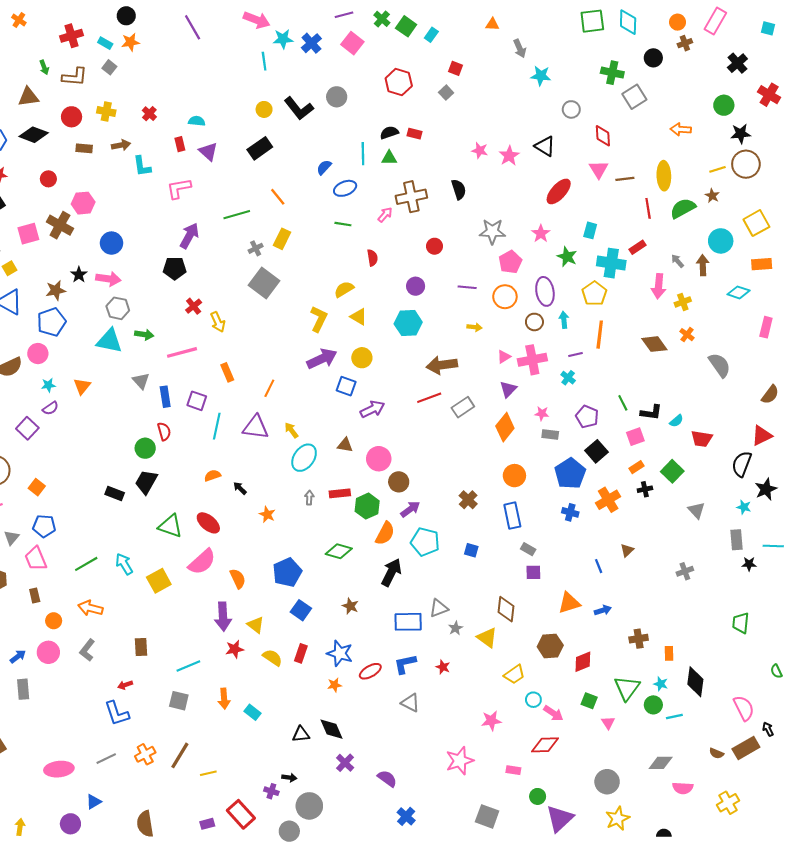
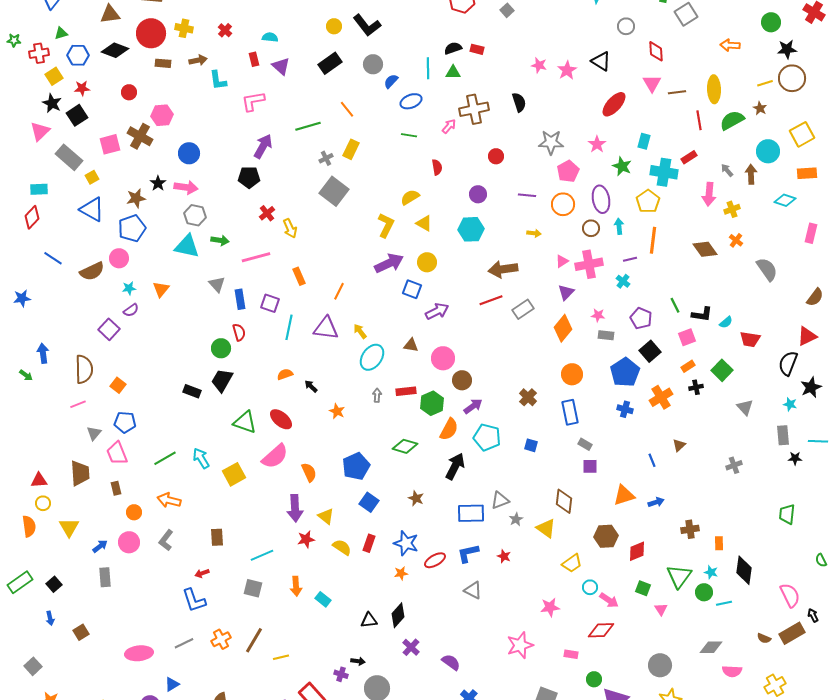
gray circle: (337, 97) -> (373, 64), moved
red circle: (72, 117) -> (151, 33), size x1.5
black diamond: (331, 729) -> (398, 615), turned 65

